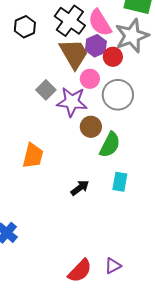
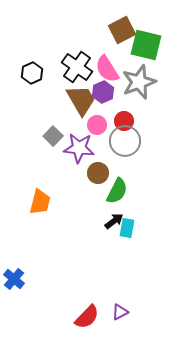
red circle: (113, 57) -> (124, 121), moved
black arrow: (80, 188) -> (114, 221), moved

